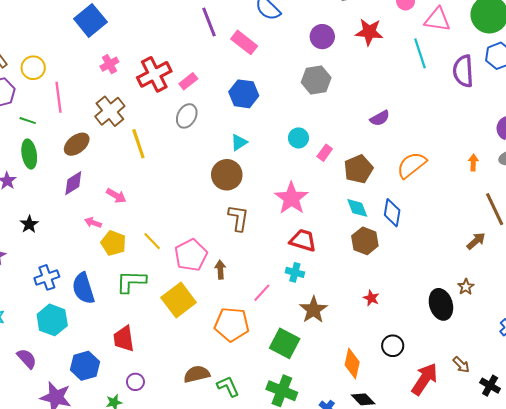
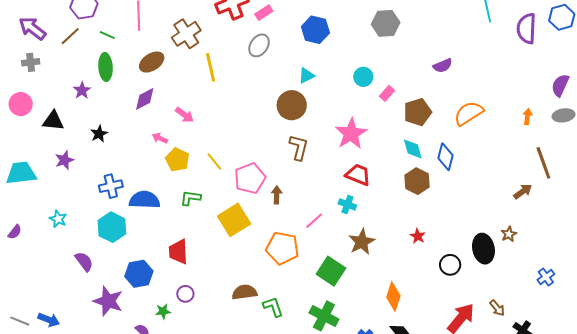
green L-shape: (131, 282) -> (191, 198), size x0.7
blue semicircle: (83, 288) -> (145, 200), turned 104
black circle: (393, 346) -> (450, 265), moved

